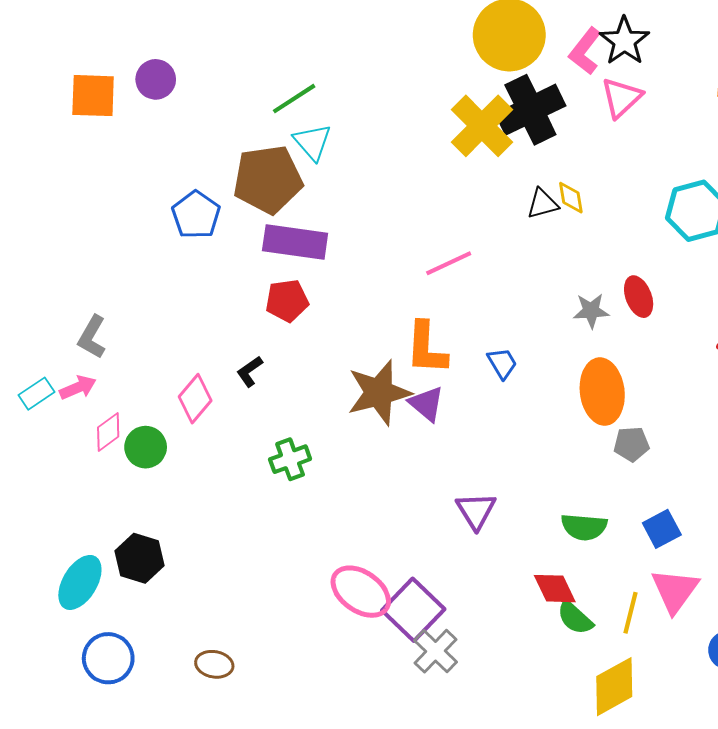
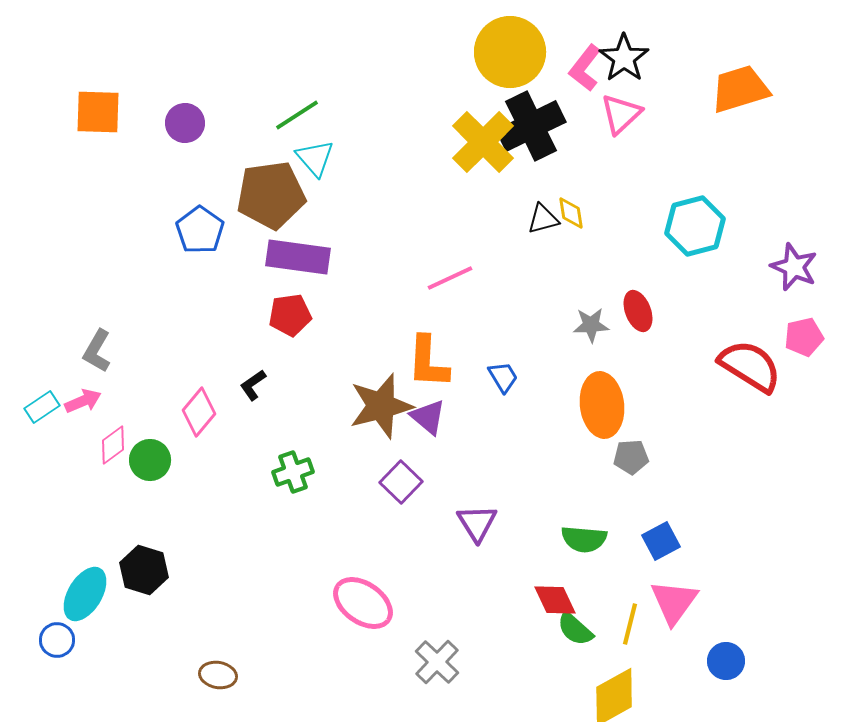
purple circle: (156, 79) -> (185, 123), moved
purple square: (413, 610) -> (401, 482), moved, size x0.7
blue circle: (108, 658) -> (57, 640), moved, size x0.7

